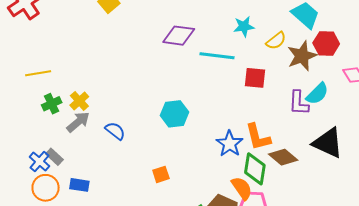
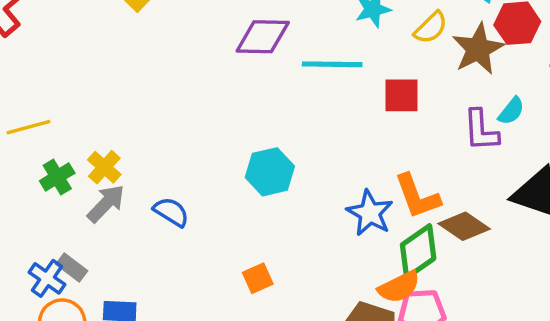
cyan semicircle: (317, 94) -> (511, 111), size x0.7
green diamond: (255, 169) -> (418, 252), turned 52
orange semicircle: (242, 188) -> (399, 287), turned 105

